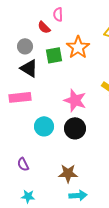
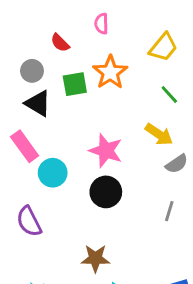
pink semicircle: (58, 14) -> (101, 24), moved
pink rectangle: (20, 97) -> (25, 146), turned 60
cyan circle: (44, 126) -> (53, 173), moved
purple semicircle: (23, 164) -> (29, 221), moved, size x1.5

